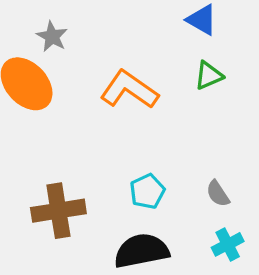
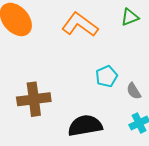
cyan pentagon: (147, 191) -> (107, 76), moved

